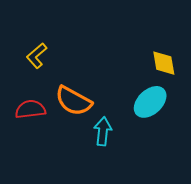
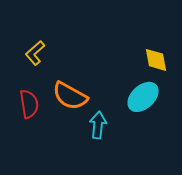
red semicircle: (30, 109) -> (29, 104), turned 88

